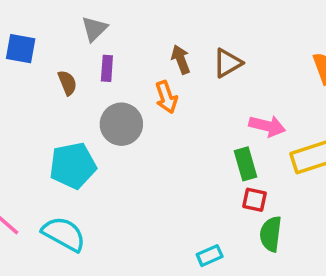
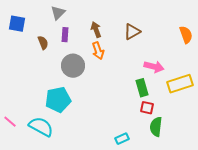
brown arrow: (181, 59) -> (96, 30), moved
cyan pentagon: (73, 166) -> (58, 100), moved

